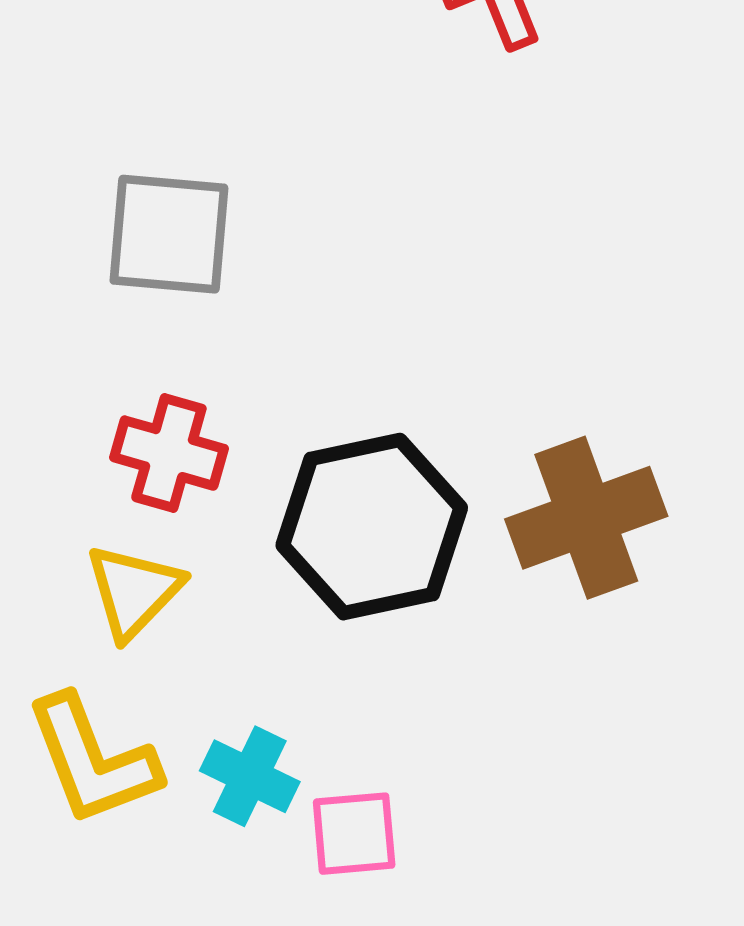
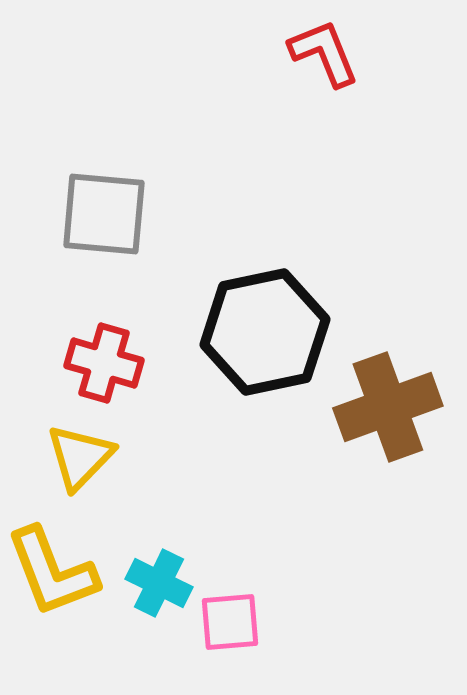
black hexagon: (372, 527) -> (265, 332), moved

